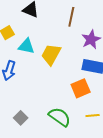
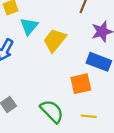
cyan triangle: (26, 46) -> (29, 26), turned 48

